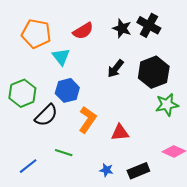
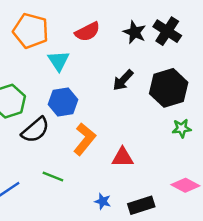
green star: (167, 105) -> (182, 128), size x0.7

